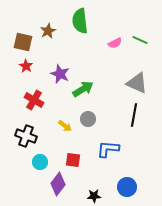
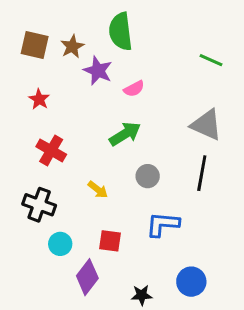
brown square: (23, 42) -> (35, 45), moved
pink semicircle: (115, 43) -> (134, 89), moved
purple star: (60, 74) -> (98, 71), moved
gray circle: (88, 119) -> (148, 176), moved

